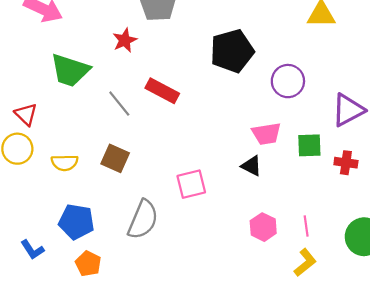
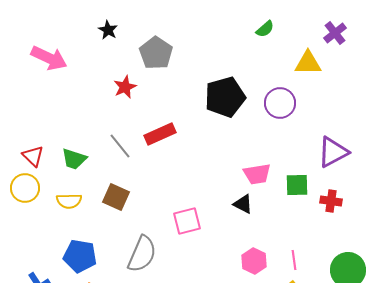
green trapezoid: (70, 70) -> (74, 159), moved, size x0.7
purple circle: (288, 81) -> (280, 103), moved
red rectangle: (162, 91) -> (160, 134), turned -52

